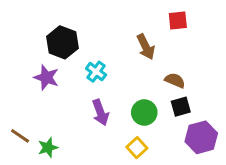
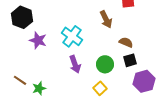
black hexagon: (62, 42) -> (22, 17), moved
cyan cross: (96, 72) -> (72, 36), size x1.5

